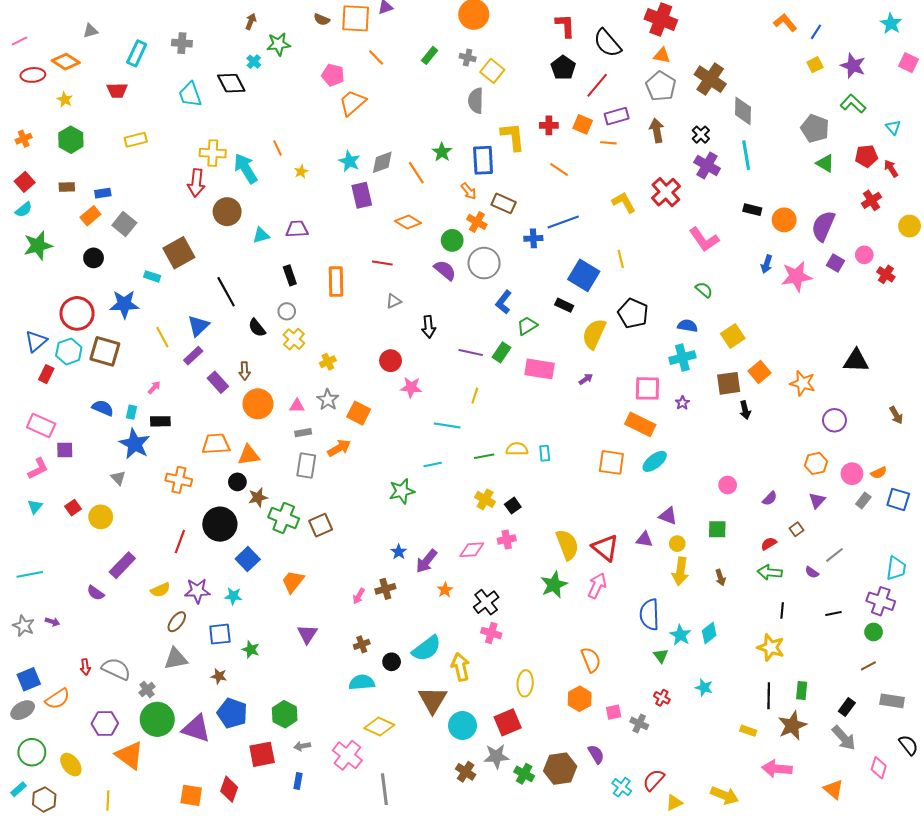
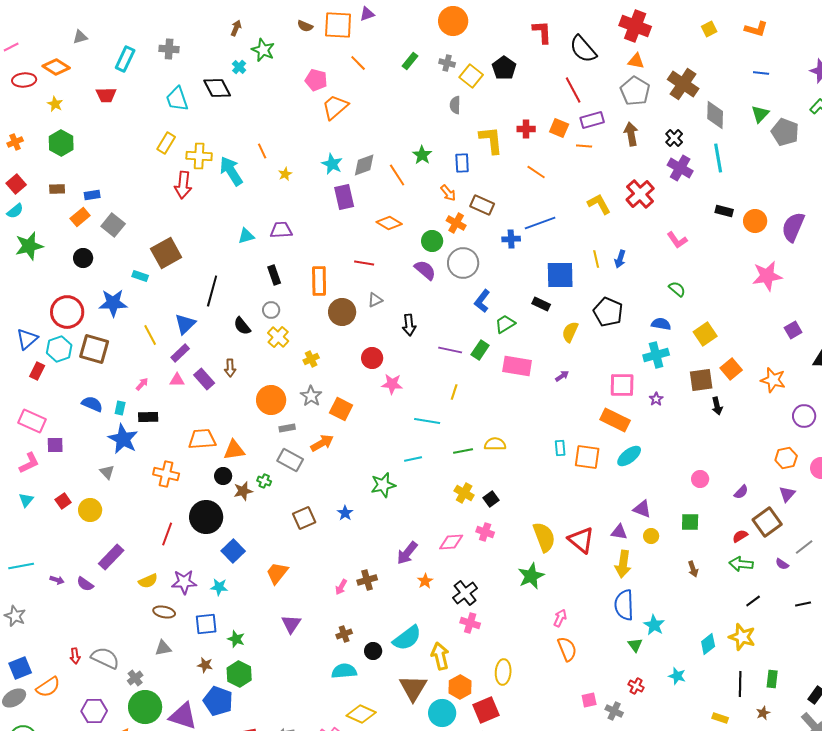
orange L-shape: (785, 23) -> (756, 29), turned 145
blue line: (816, 32) -> (761, 73), moved, turned 63
green star: (279, 44) -> (263, 50), turned 30
yellow square: (815, 65) -> (709, 29), moved
black pentagon: (563, 68) -> (504, 68), moved
red line: (597, 85) -> (573, 90), turned -68
gray semicircle: (476, 101) -> (455, 105), size x0.7
yellow rectangle: (136, 140) -> (166, 143), moved, turned -45
blue rectangle: (483, 160) -> (462, 163), size x0.7
green triangle: (825, 163) -> (760, 114), moved, turned 42
brown circle: (227, 212) -> (342, 312), moved
pink L-shape: (704, 239) -> (677, 240), size x0.7
purple square: (836, 263) -> (793, 330), moved, turned 30
blue arrow: (767, 264) -> (620, 259), moved
blue square: (584, 275) -> (560, 275), turned -32
black line: (226, 292) -> (212, 291), turned 44
yellow semicircle: (594, 334) -> (570, 332), size x0.7
orange circle: (258, 404) -> (271, 400), moved
pink triangle: (297, 406) -> (177, 380), moved
cyan rectangle: (545, 453) -> (560, 448), moved
gray rectangle: (306, 465) -> (290, 460), turned -70
green cross: (284, 518) -> (264, 481), moved, size x0.5
brown square: (796, 529) -> (767, 522), size x2.0
pink cross: (507, 539) -> (485, 532), turned 30
blue star: (399, 552) -> (345, 513), moved
yellow arrow: (680, 571) -> (623, 564), moved
pink arrow: (597, 586) -> (560, 618), moved, size x0.7
black line: (782, 610) -> (753, 601), turned 49
purple arrow: (52, 622) -> (57, 580), moved
brown ellipse: (177, 622) -> (164, 612), turned 65
cyan diamond: (709, 633) -> (708, 644), moved
gray triangle: (176, 659) -> (163, 648), size x0.7
orange hexagon: (580, 699) -> (460, 687), moved
green hexagon: (285, 714) -> (239, 674), moved
brown star: (792, 726) -> (763, 713), size x0.5

